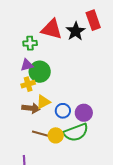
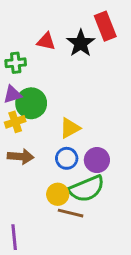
red triangle: (52, 29) -> (46, 41), size x0.6
yellow triangle: (43, 102) -> (70, 128), moved
brown line: (41, 134) -> (71, 213), moved

